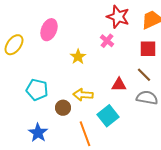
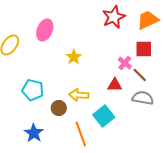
red star: (118, 17) -> (114, 17), turned 30
pink cross: (107, 41) -> (125, 63), moved

